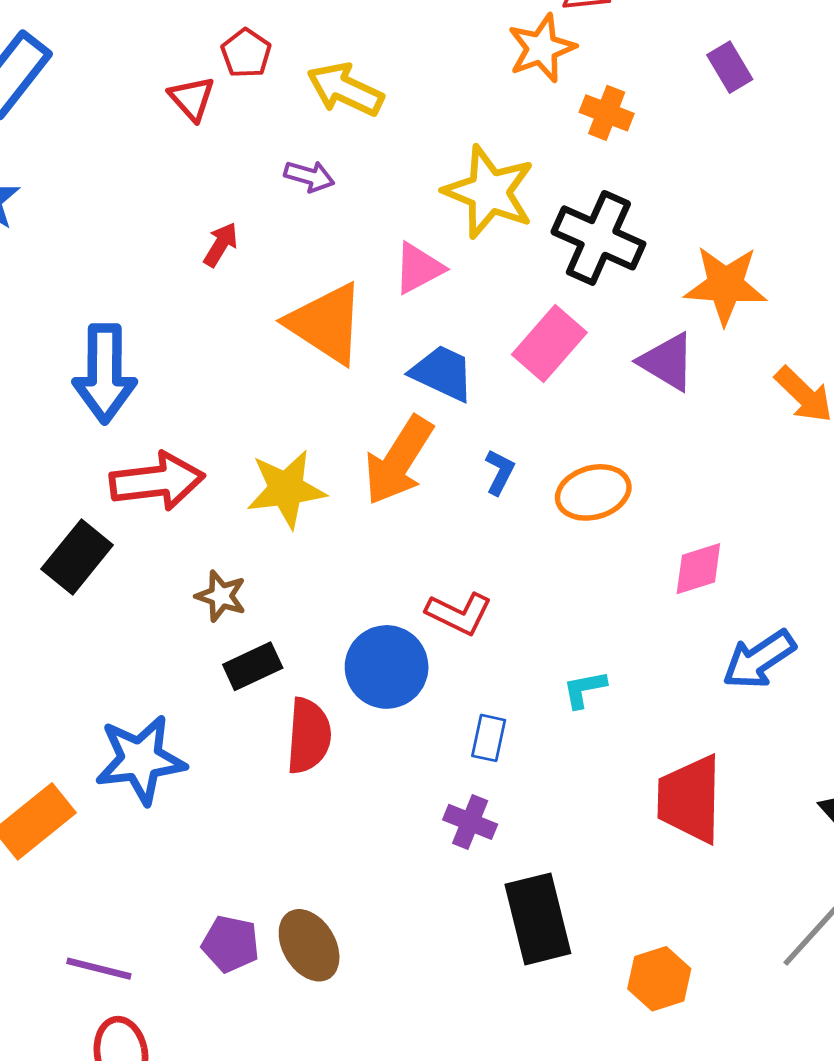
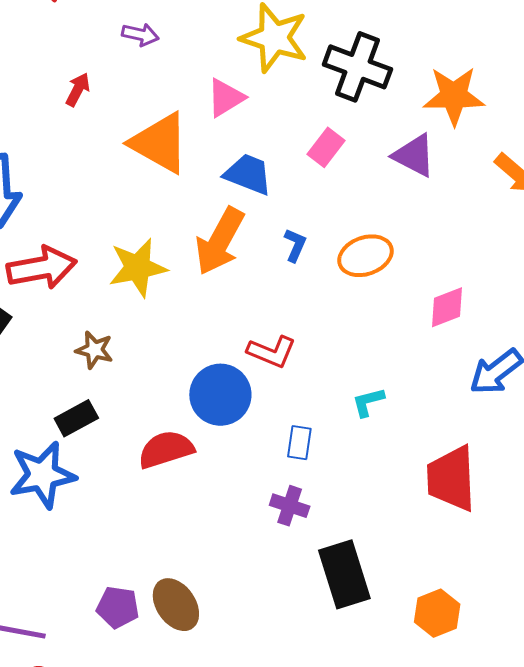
pink rectangle: (549, 343) -> (326, 147), size x0.7
black rectangle: (253, 666) -> (76, 418), moved
red semicircle: (309, 736) -> (166, 449), turned -108

